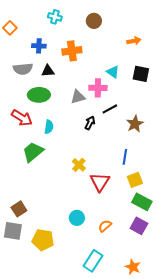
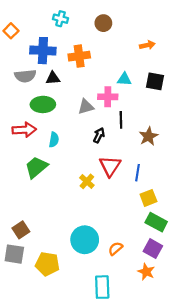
blue cross: (39, 46) -> (43, 51), size x1.6
cyan triangle: (113, 72) -> (124, 79), turned -32
black line: (110, 109) -> (121, 120), turned -63
red arrow: (22, 118) -> (24, 130), turned -35
red triangle: (100, 182) -> (110, 166), moved
cyan circle: (77, 218) -> (85, 240), size x1.6
cyan rectangle: (93, 261) -> (102, 287), turned -35
orange star: (133, 267) -> (146, 272), moved

